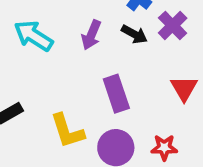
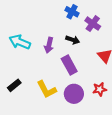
black arrow: (134, 34) -> (73, 40), moved
purple arrow: (91, 35) -> (49, 45), moved

